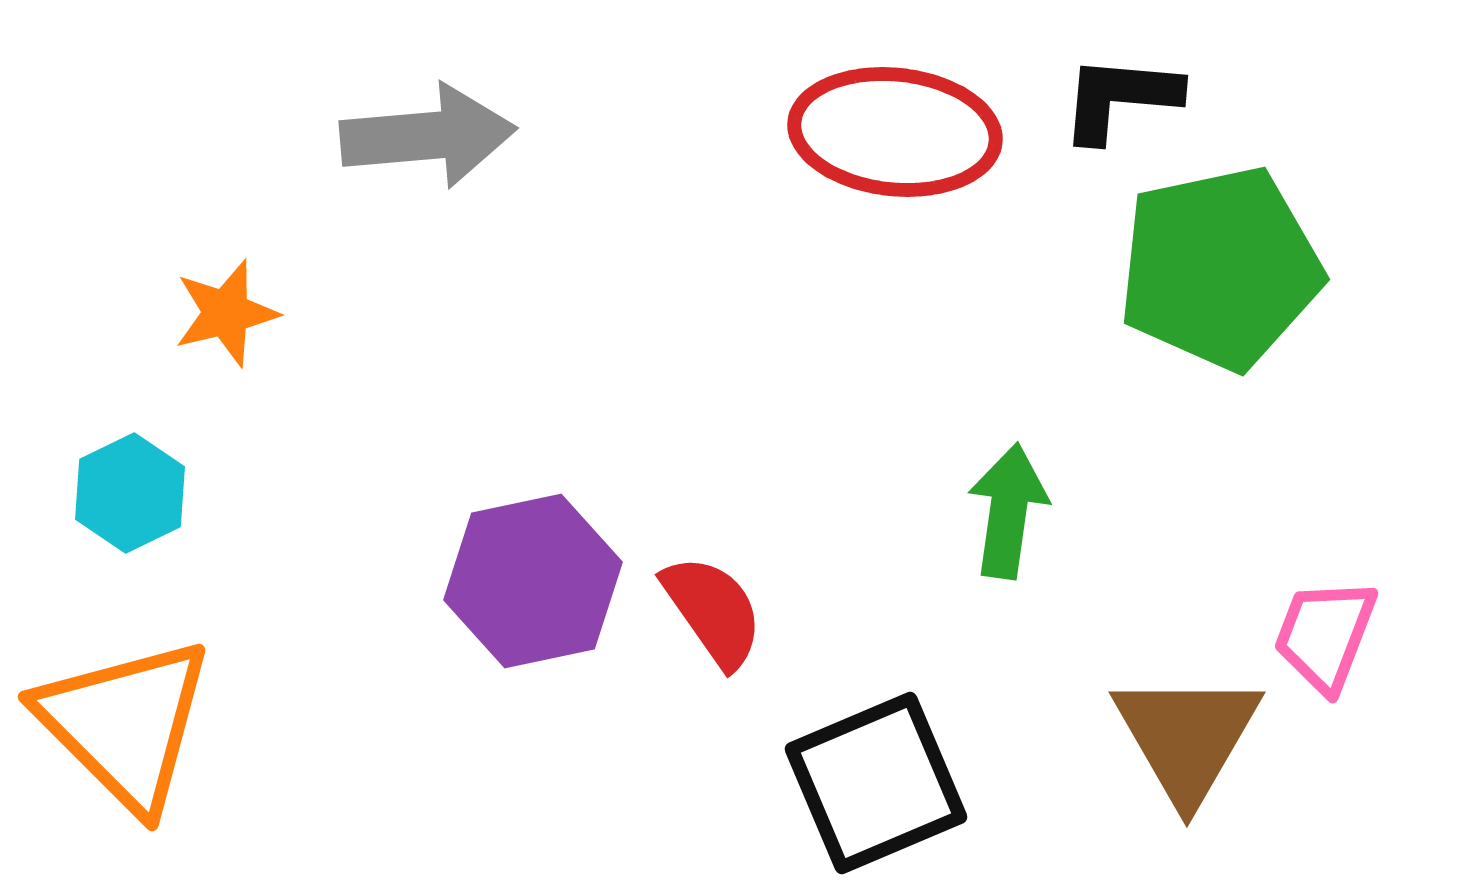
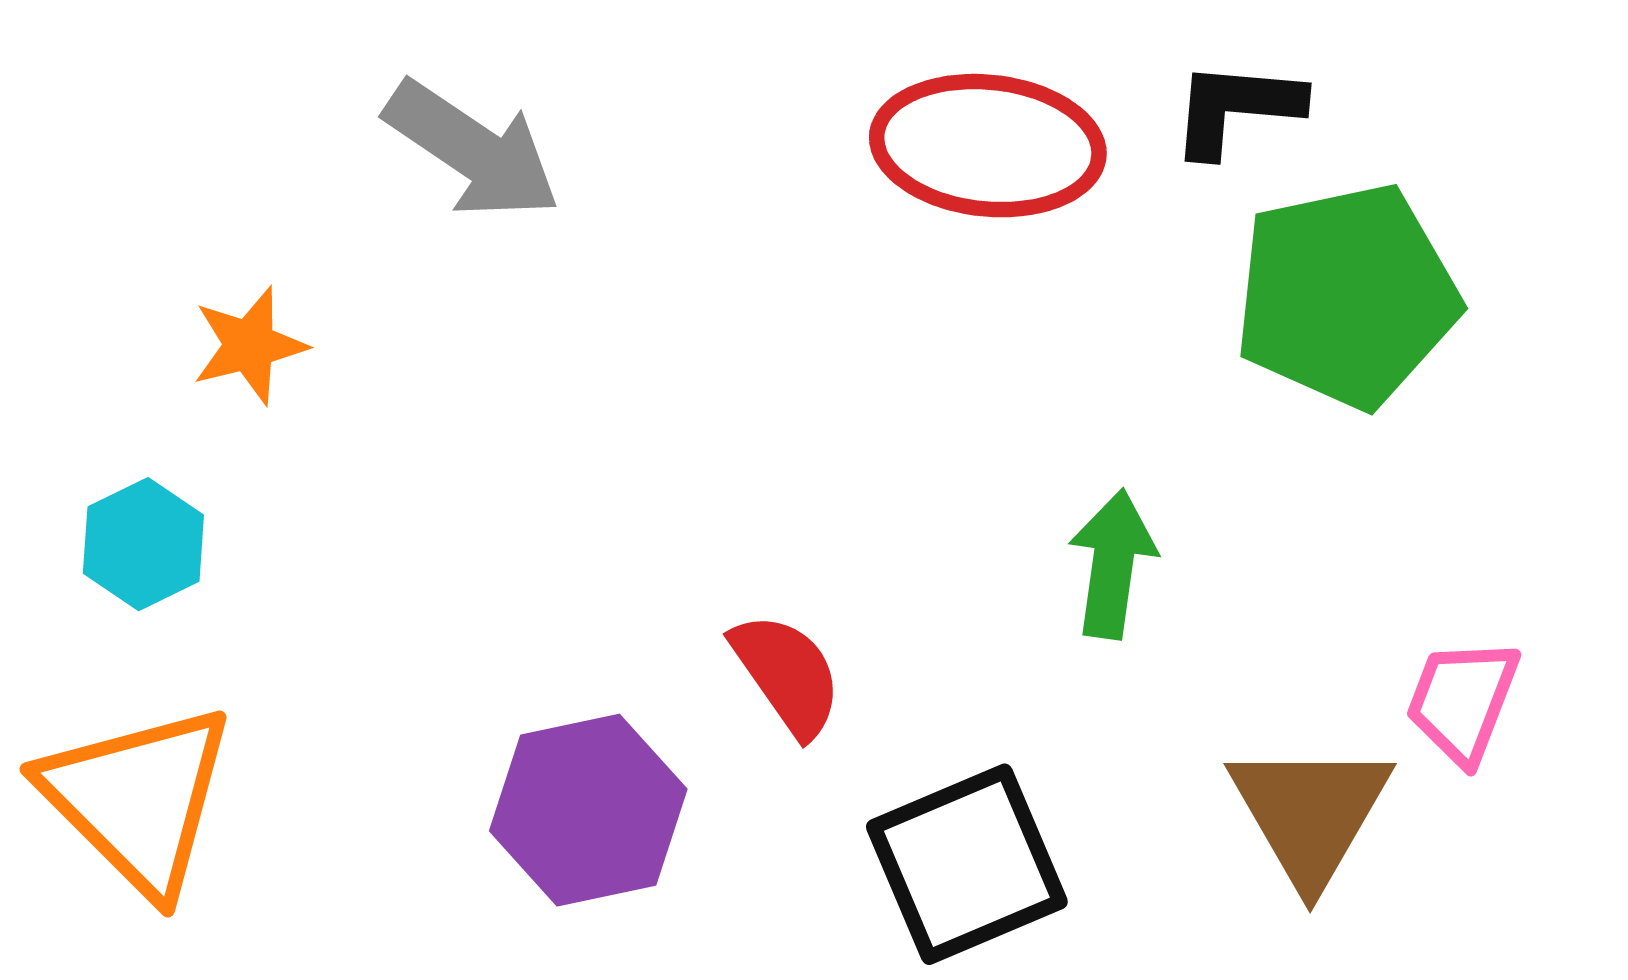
gray arrow: (428, 136) -> (472, 150), turned 39
purple hexagon: (533, 581) -> (588, 810), moved

